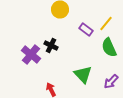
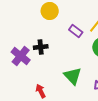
black cross: (51, 46) -> (41, 47), turned -32

